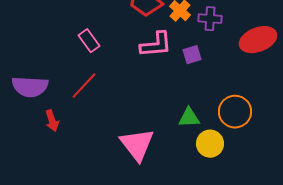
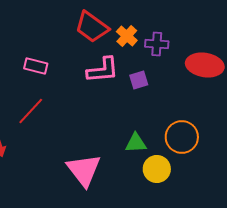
red ellipse: (258, 40) -> (205, 65), turned 30
pink rectangle: (89, 41) -> (36, 66), turned -40

